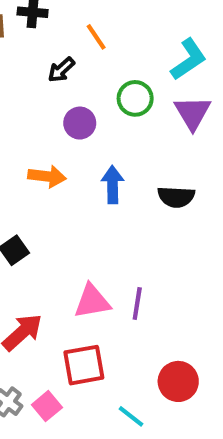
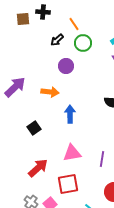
green circle: (135, 98) -> (83, 43), moved
blue arrow: (113, 185) -> (70, 114), moved
purple line: (137, 304) -> (102, 159), moved

